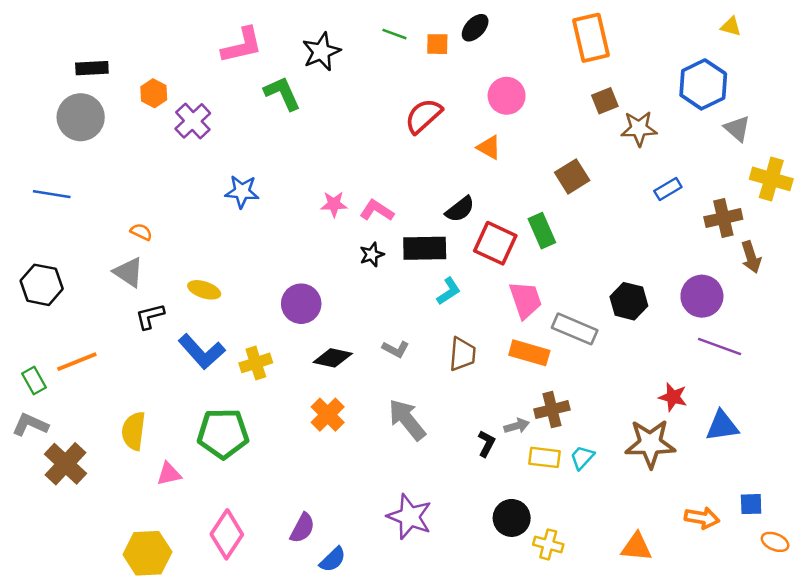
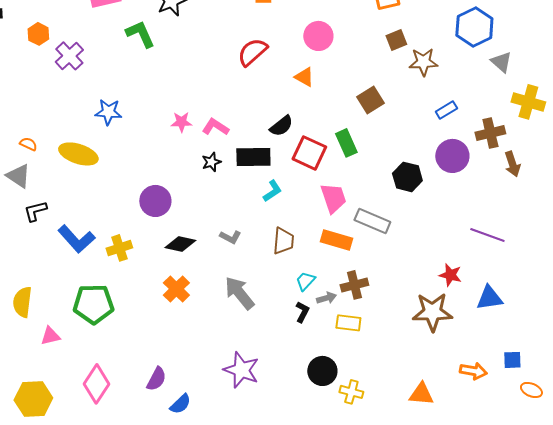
yellow ellipse: (204, 290) -> (78, 154), moved, size x1.5
purple circle: (702, 296) -> (452, 156), moved
black hexagon: (629, 301) -> (407, 177), moved
cyan trapezoid: (582, 457) -> (305, 281), moved

